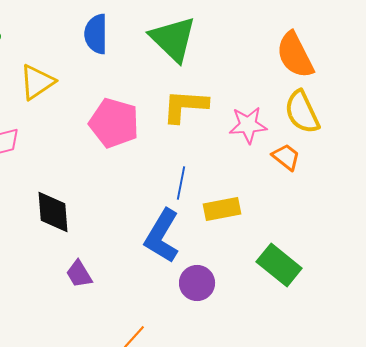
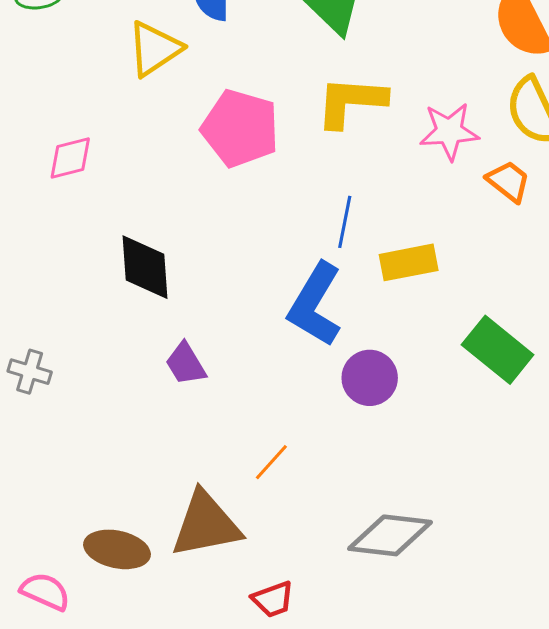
yellow triangle: (37, 82) -> (154, 49), moved

